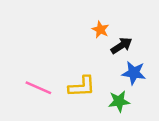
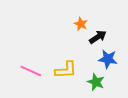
green star: (119, 101) -> (96, 82), turned 30

